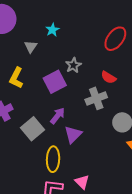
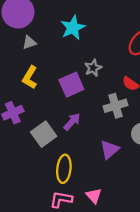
cyan star: (52, 30) -> (73, 28), size x1.6
gray triangle: (31, 47) -> (29, 42), moved, turned 32
purple triangle: (73, 134) -> (110, 150), moved

